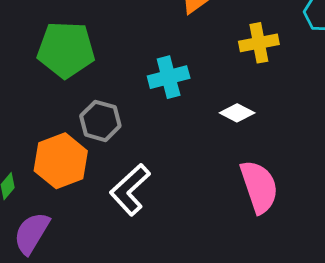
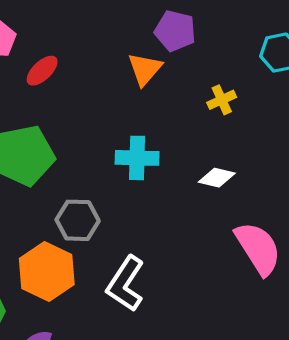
yellow cross: (259, 43) -> (222, 100), size x0.7
cyan cross: (169, 77) -> (137, 158), turned 30

